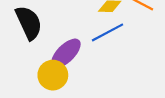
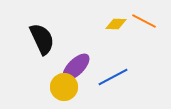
blue line: (107, 32) -> (113, 77), moved

